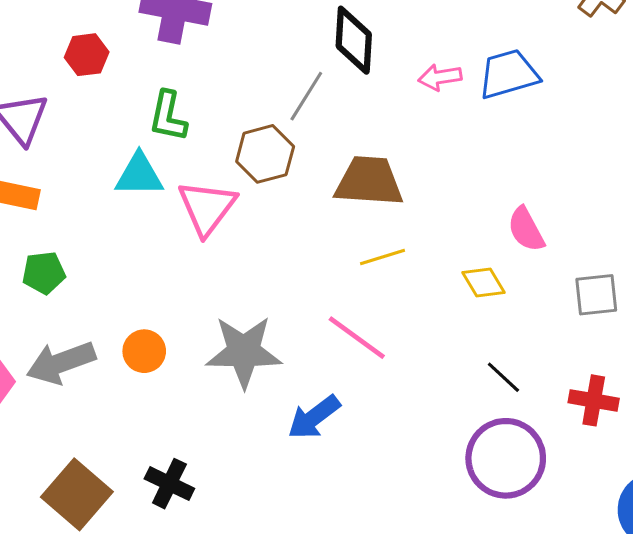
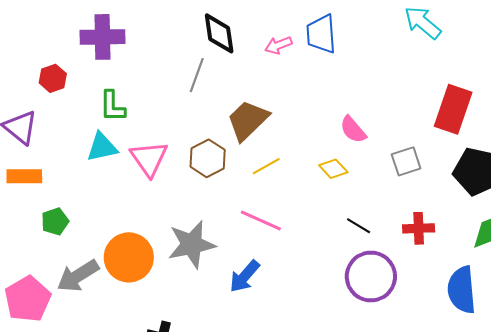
blue trapezoid: (509, 74) -> (321, 34), turned -66
brown hexagon: (265, 154) -> (208, 158), moved
brown trapezoid: (369, 181) -> (248, 120), turned -36
orange circle: (144, 351) -> (129, 257), size x1.8

